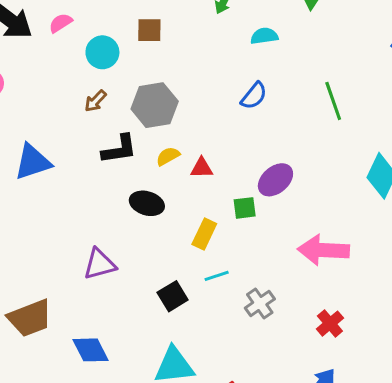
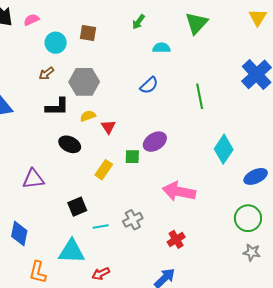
red triangle: (202, 168) -> (108, 127), turned 49
cyan line: (217, 276) -> (101, 227), moved
blue diamond: (91, 350) -> (19, 233), turned 30

